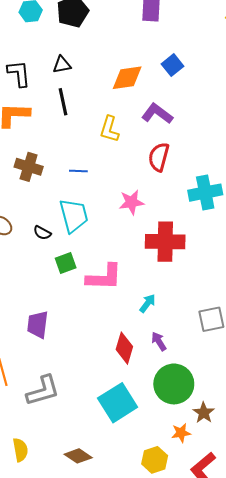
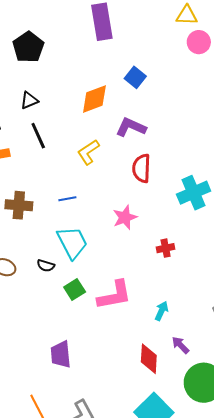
yellow L-shape: (109, 129) -> (88, 152), turned 52
red cross: (165, 242) -> (166, 248), size x0.5

